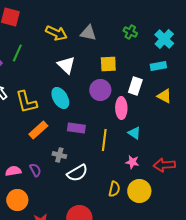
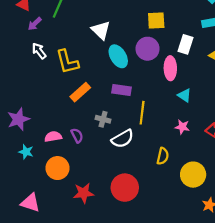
white triangle: (66, 65) -> (101, 30), moved
cyan ellipse: (60, 98) -> (118, 56), moved
yellow line: (104, 140) -> (142, 113), moved
yellow circle: (139, 191) -> (193, 175), moved

